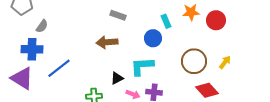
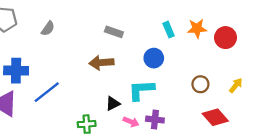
cyan rectangle: (166, 21) -> (169, 30), moved
gray semicircle: (42, 26) -> (48, 28), moved
brown circle: (194, 61) -> (200, 84), size x0.6

